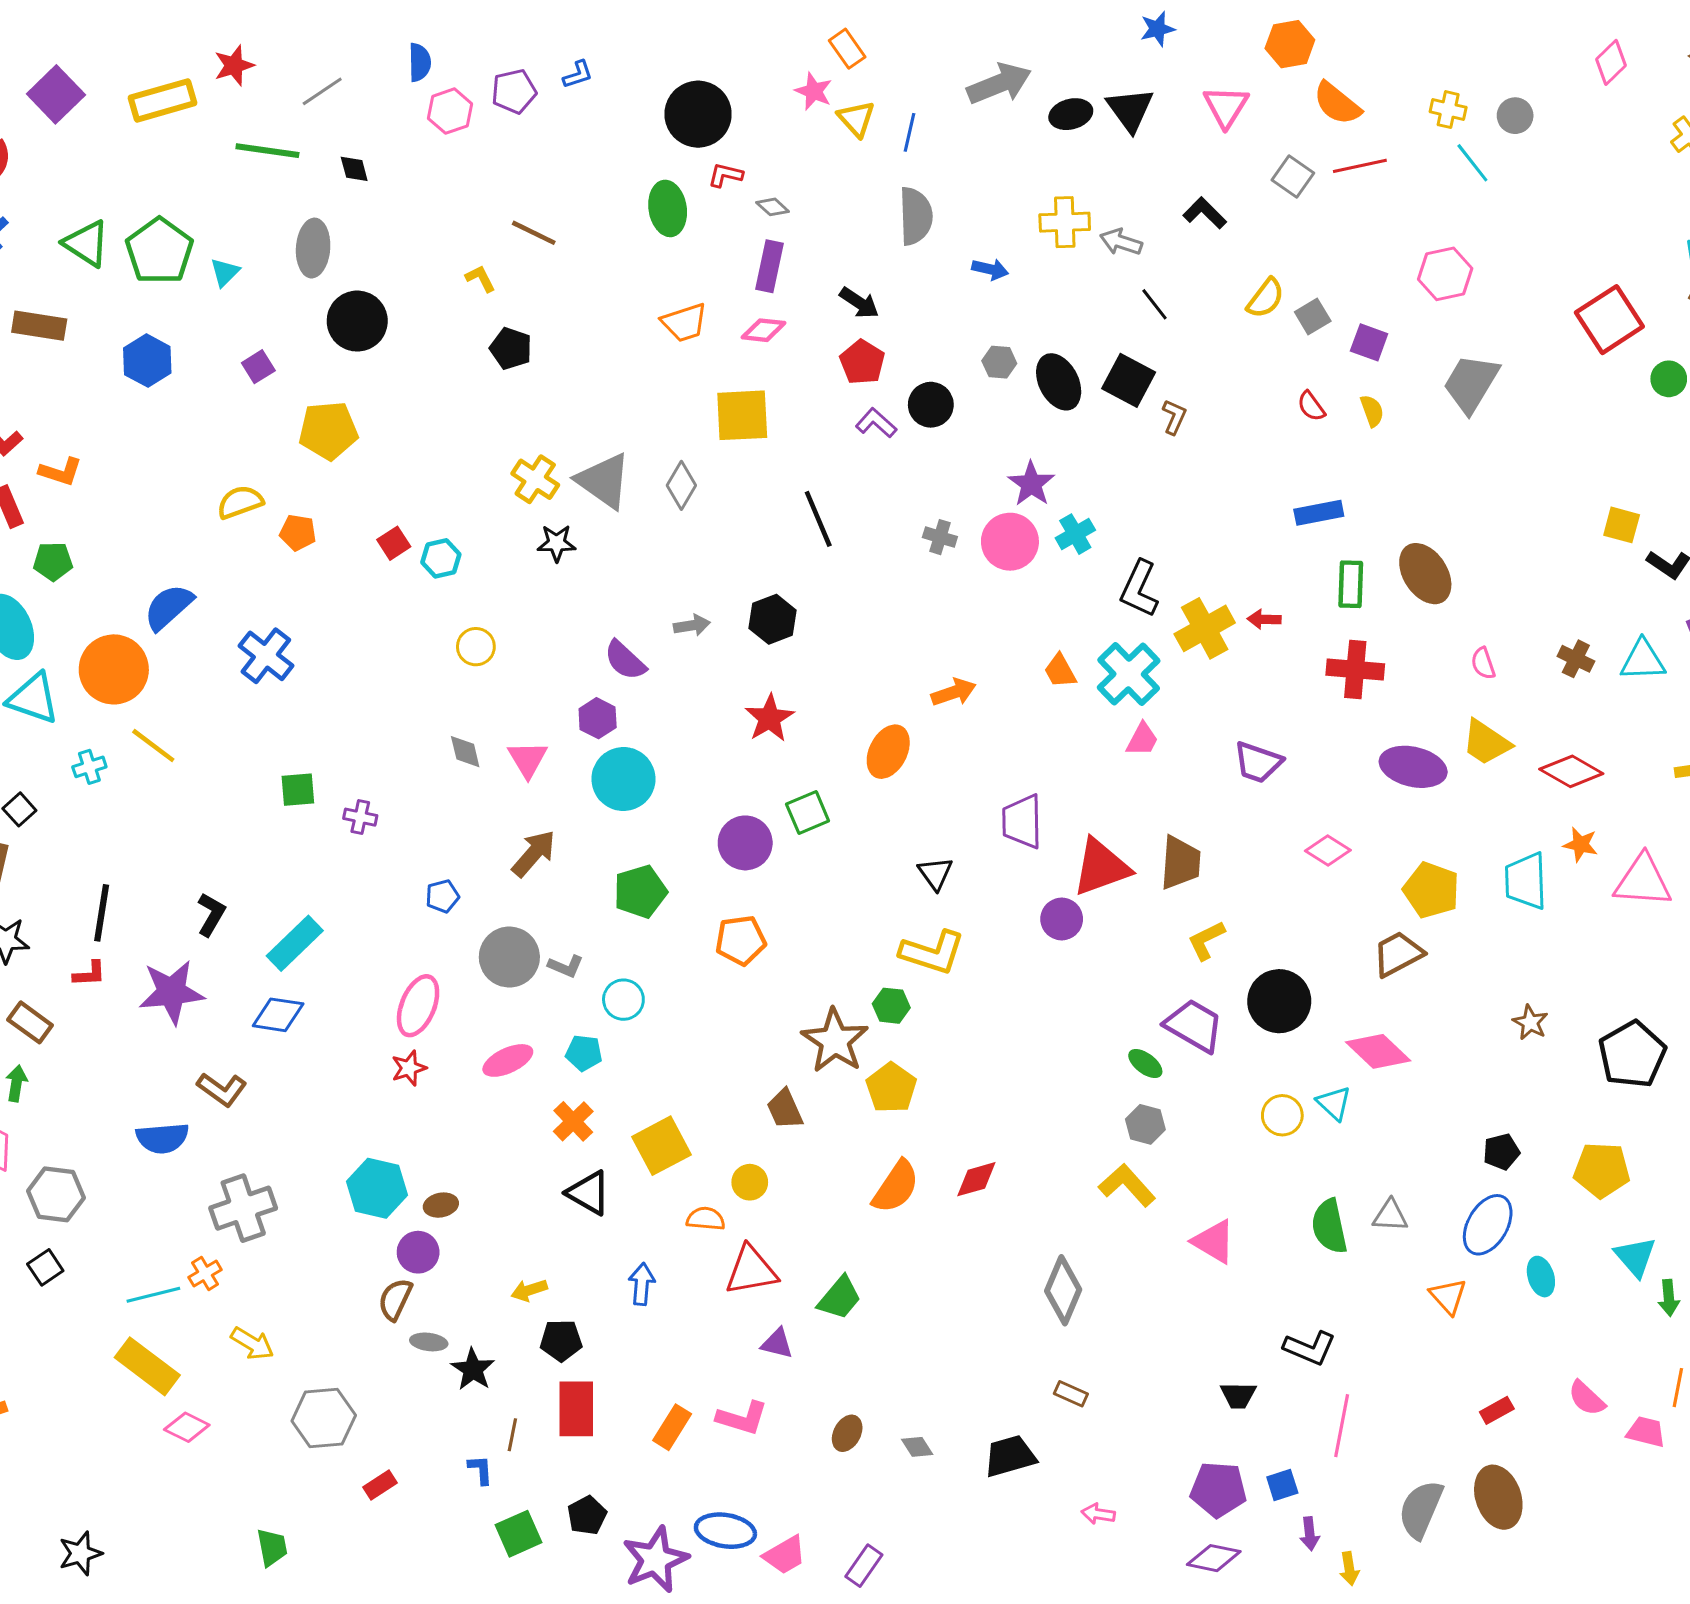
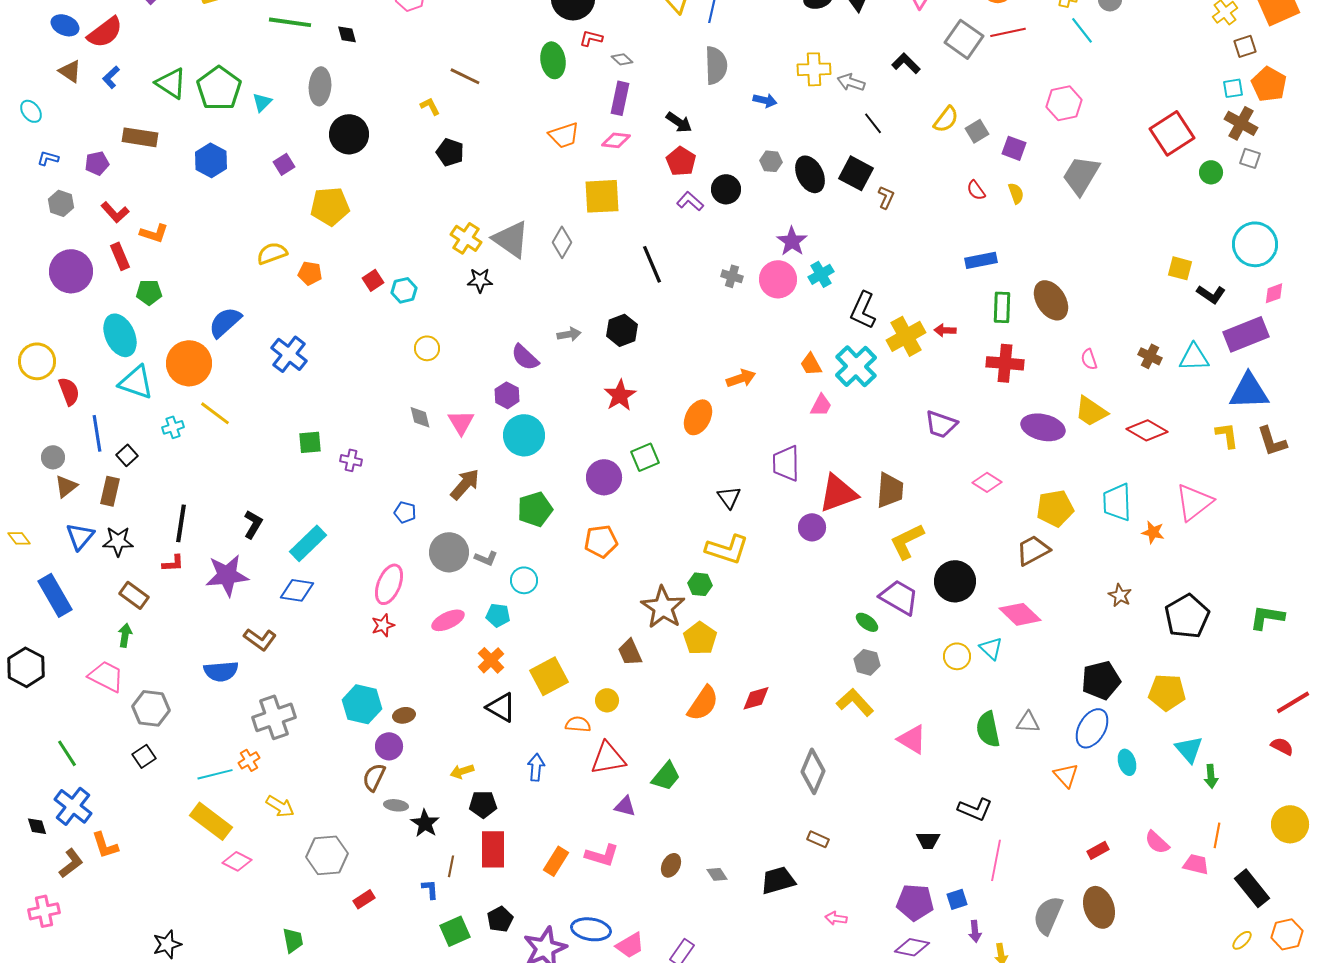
gray square: (1293, 176) -> (964, 39), size x1.4
pink trapezoid: (1142, 739) -> (821, 405), moved
orange star: (1580, 844) -> (1153, 532), moved
pink triangle: (1643, 881) -> (1194, 502), turned -42
yellow pentagon: (1431, 890) -> (1055, 508), turned -30
blue pentagon: (442, 896) -> (405, 512), turned 30
yellow L-shape: (1206, 940) -> (907, 541), size x1.4
black pentagon: (1501, 1152) -> (1101, 680), size x1.6

